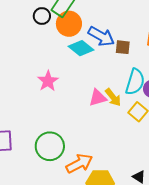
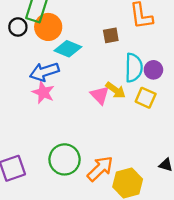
blue arrow: (101, 36) -> (44, 72), moved, turned 148
pink triangle: (98, 98) -> (100, 95), turned -42

